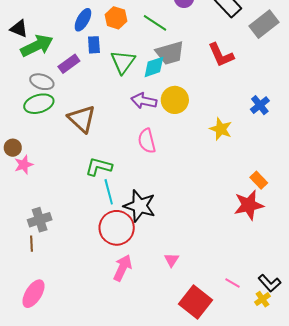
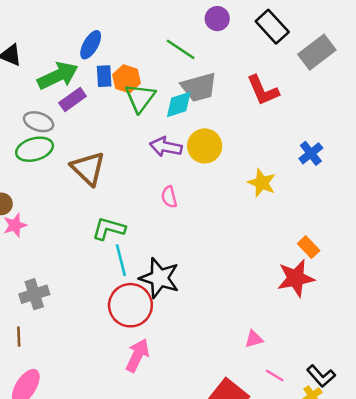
orange hexagon: (116, 18) -> (127, 79), moved
green arrow: (37, 46) -> (58, 76), moved
pink semicircle: (147, 141) -> (169, 197), size x0.7
brown line: (32, 244) -> (19, 337), moved
pink triangle: (172, 260) -> (254, 339), moved, turned 42

